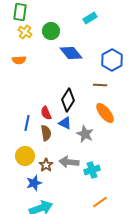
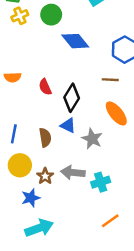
yellow cross: (25, 32) -> (20, 16), turned 32
orange semicircle: (19, 60) -> (13, 77), moved
red semicircle: (46, 113) -> (45, 87), moved
blue line: (27, 123) -> (14, 134), moved

